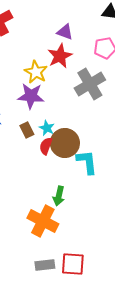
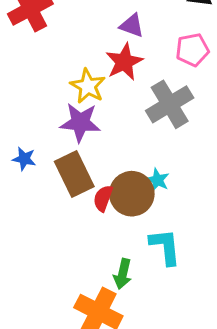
cyan star: (47, 128) -> (158, 180), moved
brown rectangle: (27, 130) -> (74, 174), size x1.8
cyan L-shape: (87, 162) -> (165, 247), moved

